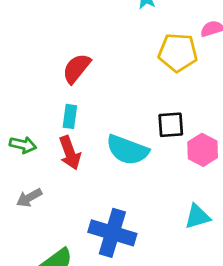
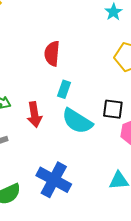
red semicircle: (77, 68) -> (52, 54), turned -45
cyan rectangle: (70, 116) -> (64, 89), moved

